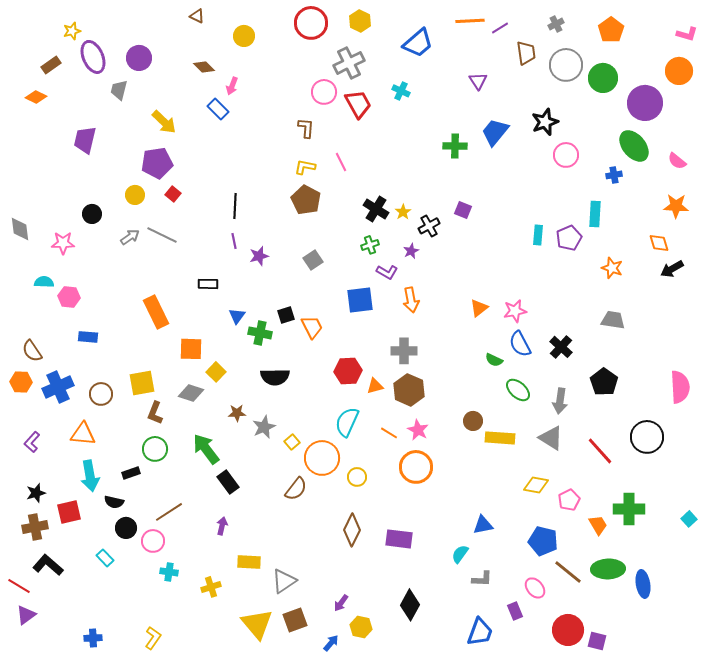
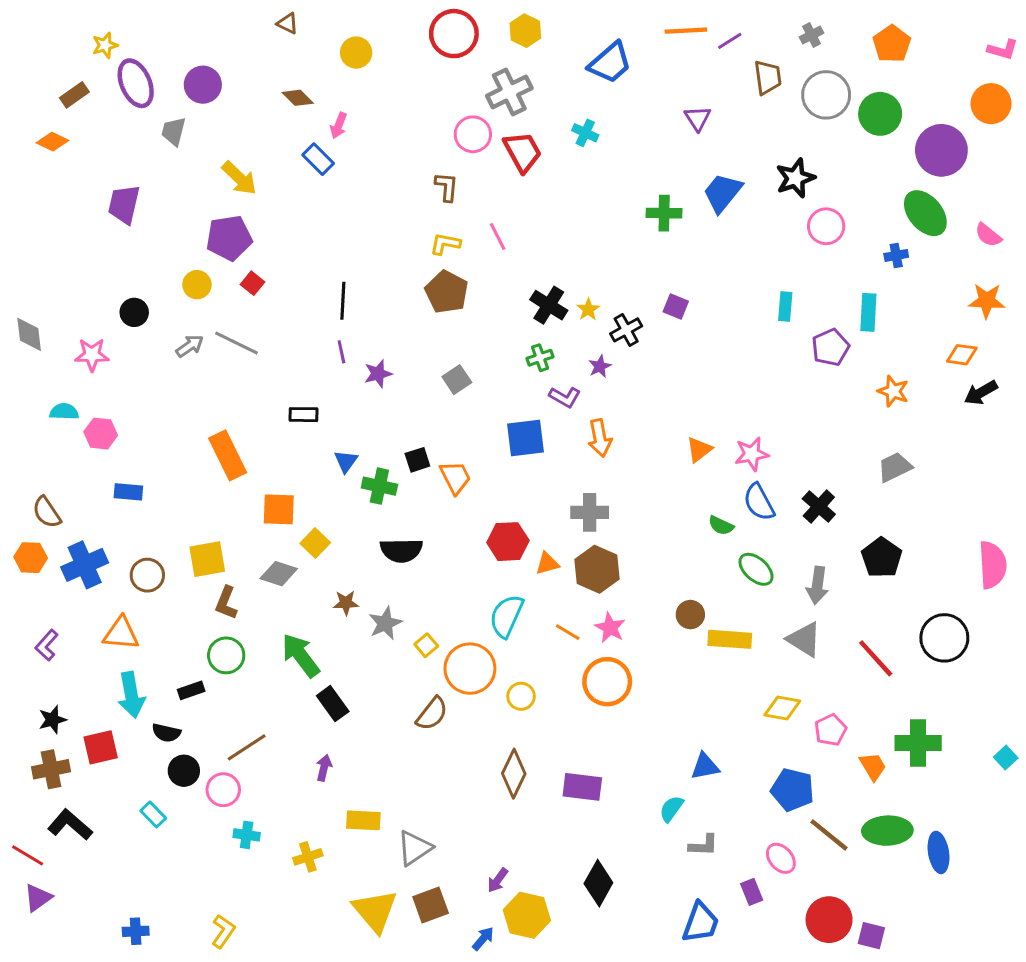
cyan rectangle: (538, 235) -> (785, 307), moved
orange diamond: (659, 243) -> (962, 355), turned -65
gray trapezoid: (613, 320) -> (895, 467), turned -35
yellow hexagon: (361, 627) -> (527, 915), size x1.4

